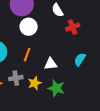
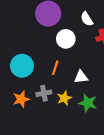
white circle: (29, 27) -> (66, 39), moved

